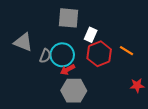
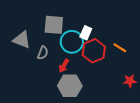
gray square: (69, 18) -> (54, 25), moved
cyan circle: (62, 55) -> (72, 42), moved
red arrow: (67, 70) -> (64, 66), turned -32

